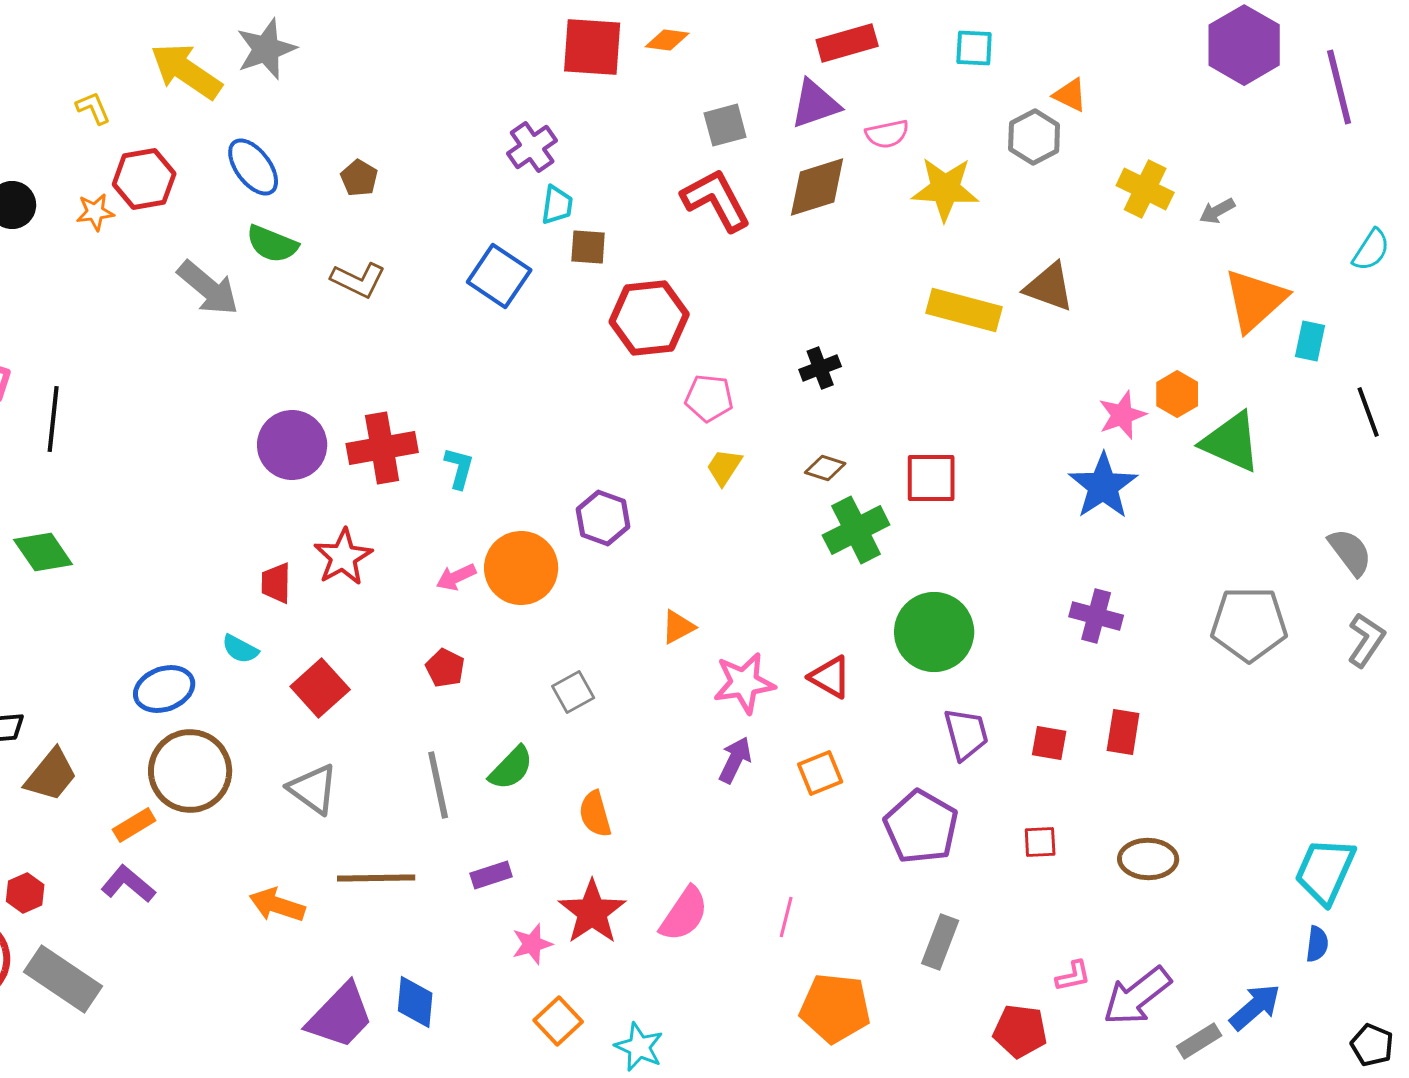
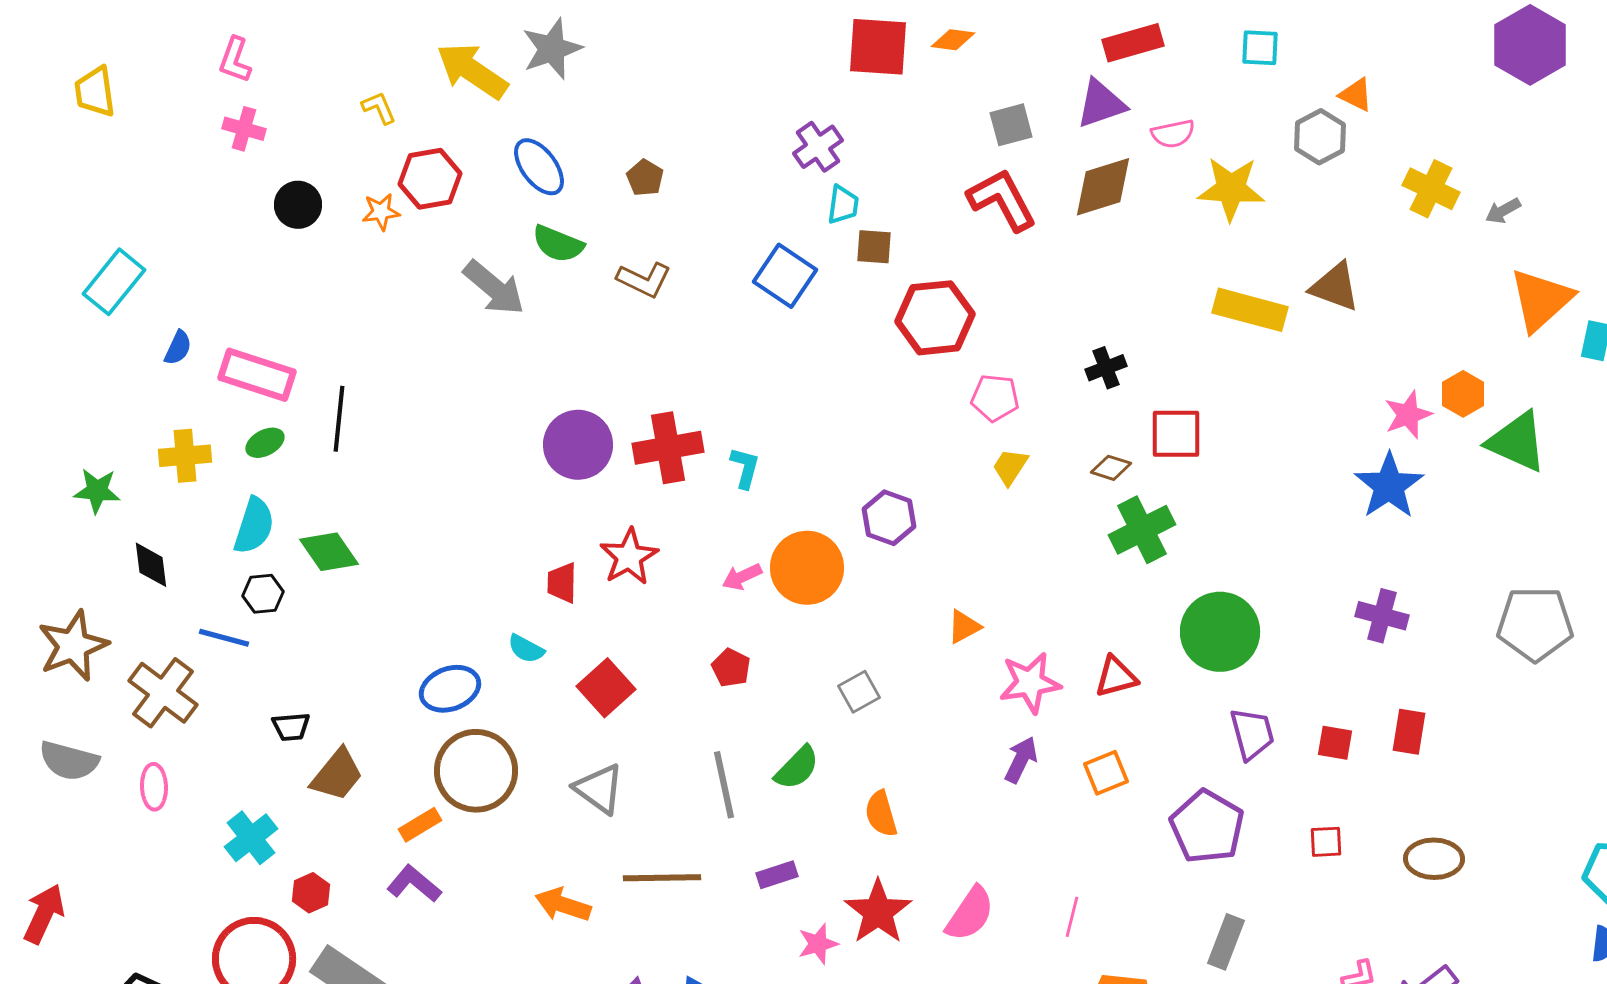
red square: (931, 478) -> (1176, 434), moved
red triangle: (830, 677) -> (1116, 677), turned -45

